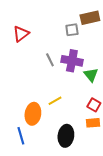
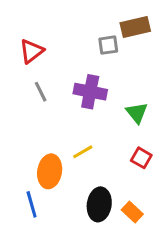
gray line: (50, 60) -> (41, 92), moved
purple cross: (72, 61) -> (90, 92), moved
orange rectangle: (93, 123) -> (132, 212), moved, turned 48

